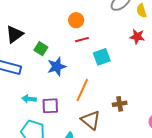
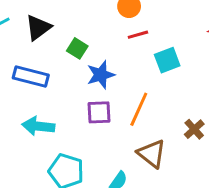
cyan arrow: (29, 99) -> (38, 126), moved, size x1.5
brown cross: (120, 104) -> (194, 129), turned -32
purple square: (50, 106) -> (99, 112), moved

